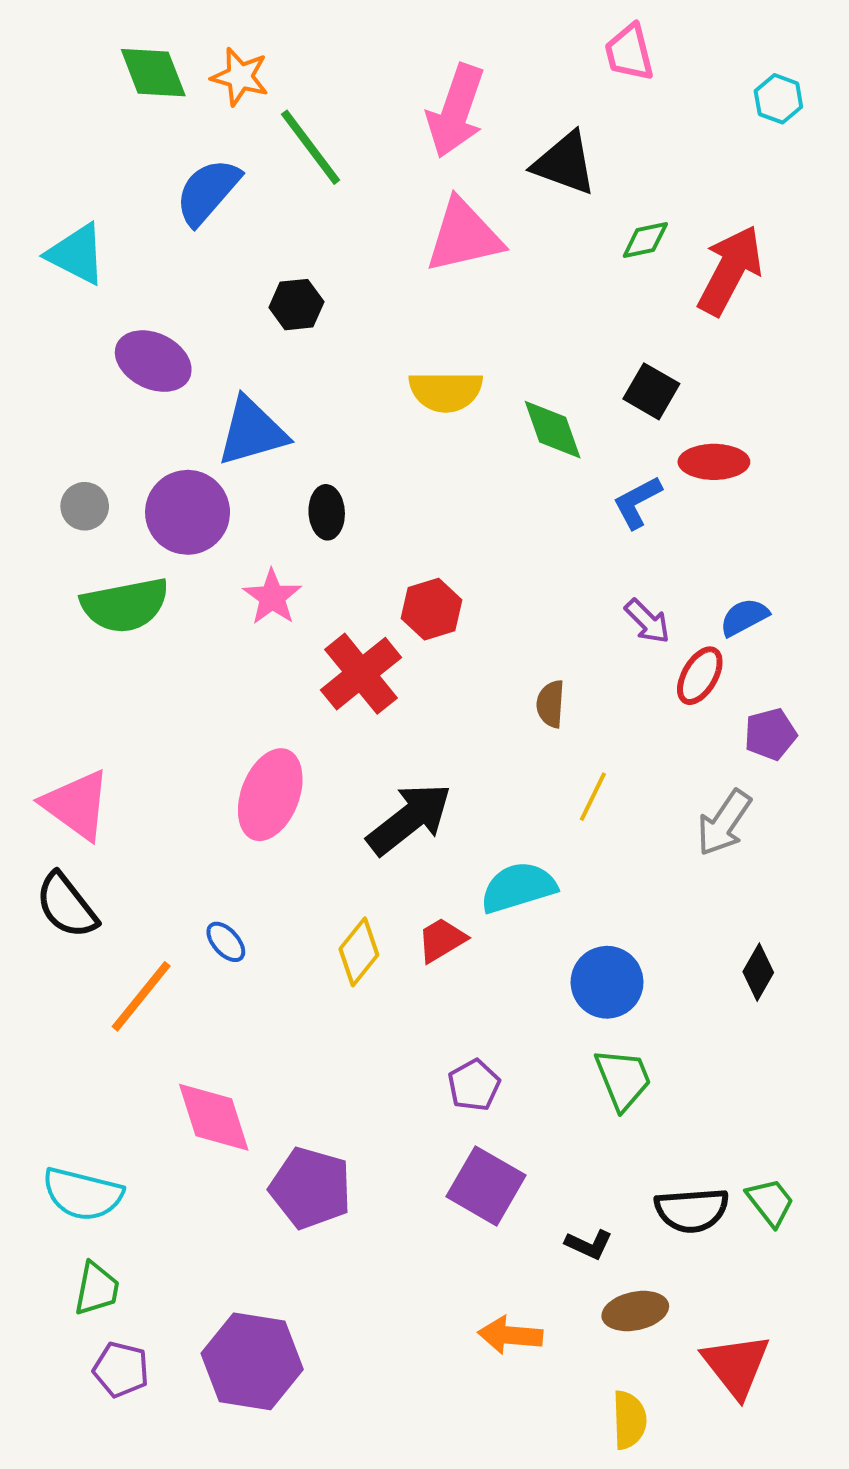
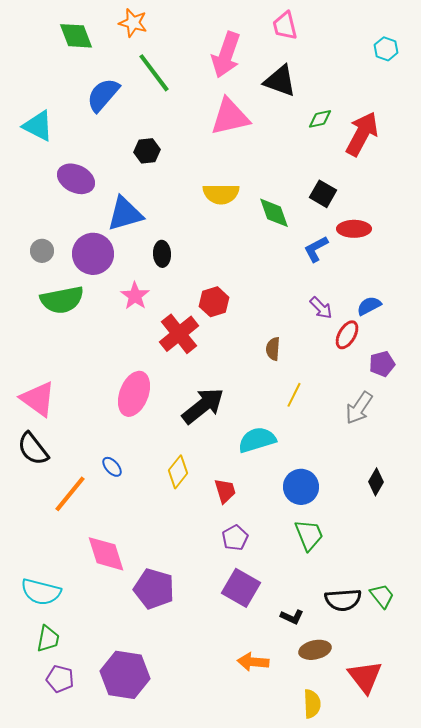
pink trapezoid: (629, 52) -> (285, 26), moved
orange star: (240, 77) -> (133, 23), moved
red trapezoid: (442, 940) -> (225, 491), moved, turned 104

